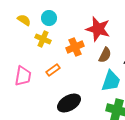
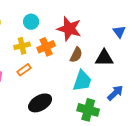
cyan circle: (49, 18) -> (31, 22), moved
yellow cross: (43, 39) -> (22, 46), moved, turned -35

